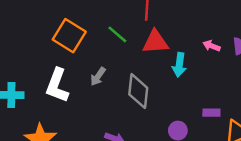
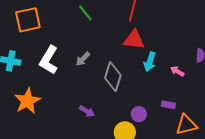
green line: (117, 34) -> (85, 13), moved
orange square: (69, 36) -> (28, 20), moved, turned 36
pink arrow: (212, 46) -> (177, 71), moved

